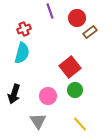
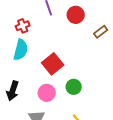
brown rectangle: (90, 32) -> (101, 32), moved
red square: (70, 67) -> (53, 64), moved

